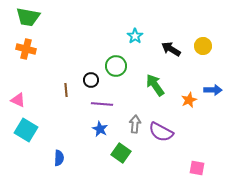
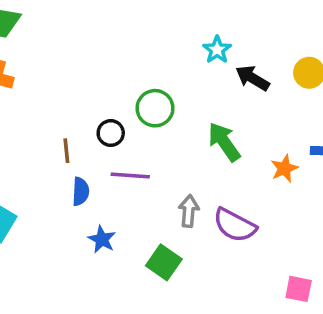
cyan star: (135, 36) -> (217, 50), moved
blue star: (100, 129) -> (102, 239), moved
blue semicircle: (59, 158) -> (81, 191), moved

